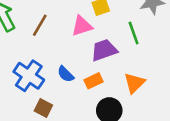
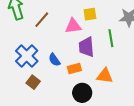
purple trapezoid: (104, 50) -> (86, 47), turned -85
orange triangle: (134, 83) -> (105, 76), turned 42

